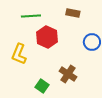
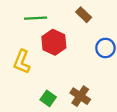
brown rectangle: (73, 13) -> (84, 15), turned 32
brown cross: (68, 74) -> (80, 96), moved

